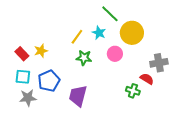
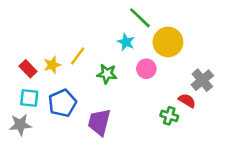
yellow line: (77, 37) -> (78, 56), moved
gray cross: (159, 63) -> (202, 80), turned -30
gray star: (28, 98) -> (20, 125), moved

